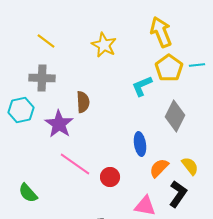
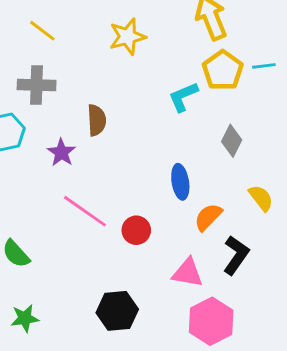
yellow star: (104, 45) -> (127, 37), turned 30
gray diamond: (175, 116) -> (232, 141), size x0.7
purple star: (59, 124) -> (61, 152), size x0.7
yellow semicircle: (190, 166) -> (261, 198), moved

